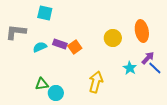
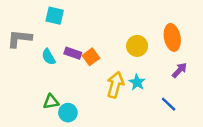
cyan semicircle: (40, 47) -> (49, 57), turned -96
cyan star: (130, 68) -> (137, 82), moved
blue line: (155, 68) -> (169, 104), moved
yellow arrow: (96, 82) -> (115, 85), moved

